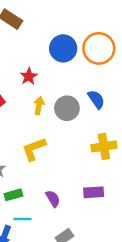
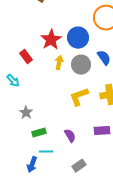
blue circle: (63, 48) -> (78, 38), moved
red star: (29, 76) -> (51, 40), size x1.5
yellow L-shape: (34, 149) -> (79, 97), moved

